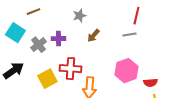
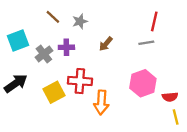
brown line: (33, 12) -> (53, 17), moved, turned 64
gray star: (79, 16) -> (80, 21), moved
cyan square: (15, 33) -> (18, 41), turned 36

